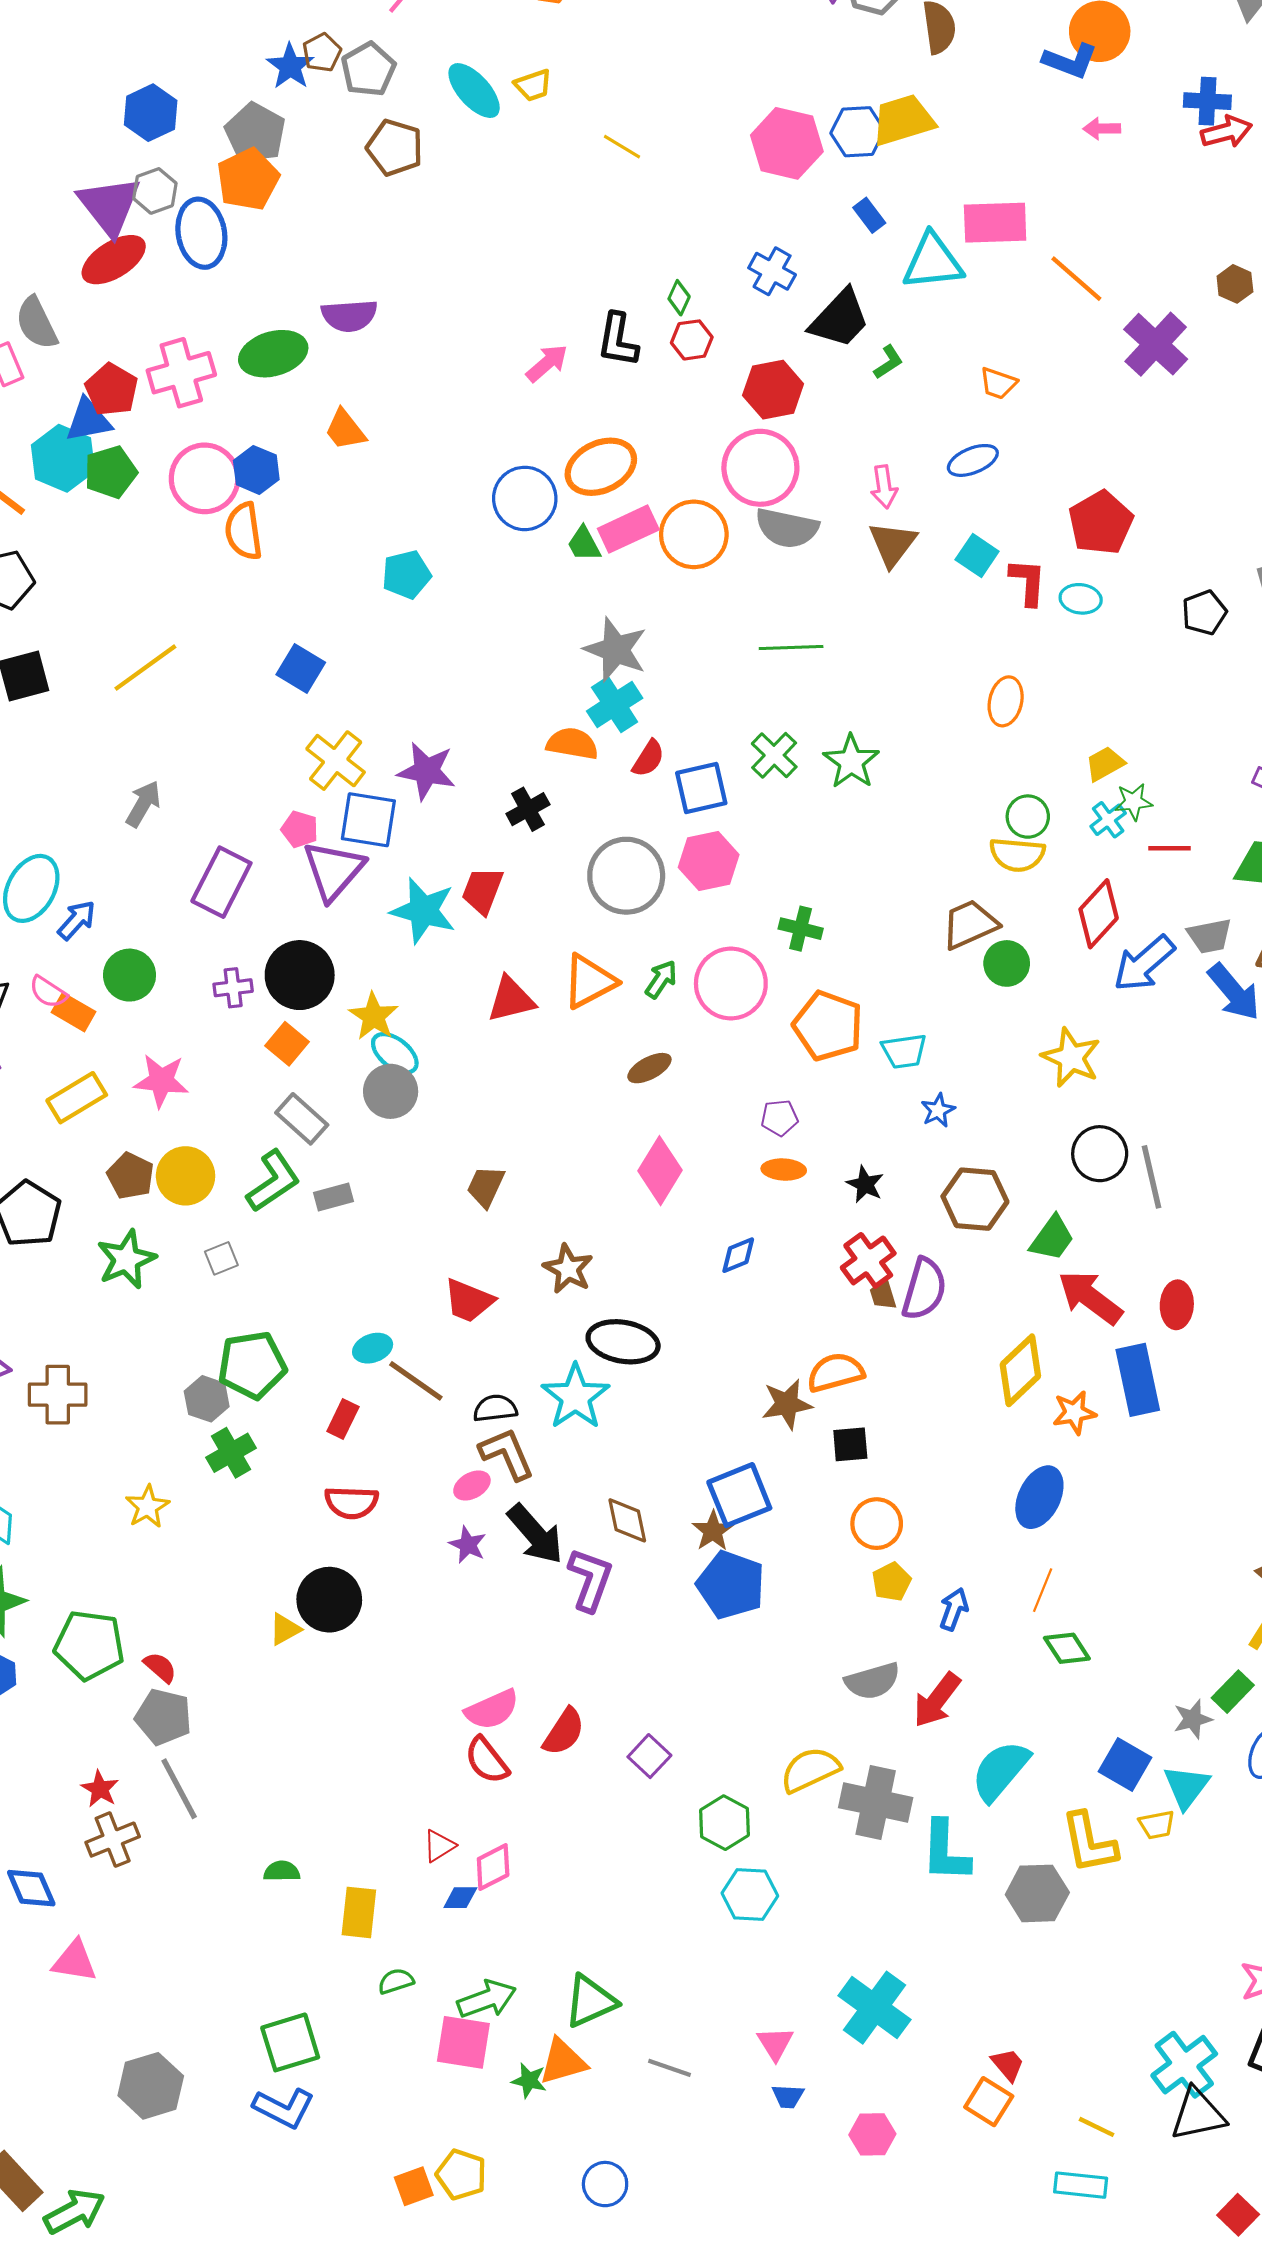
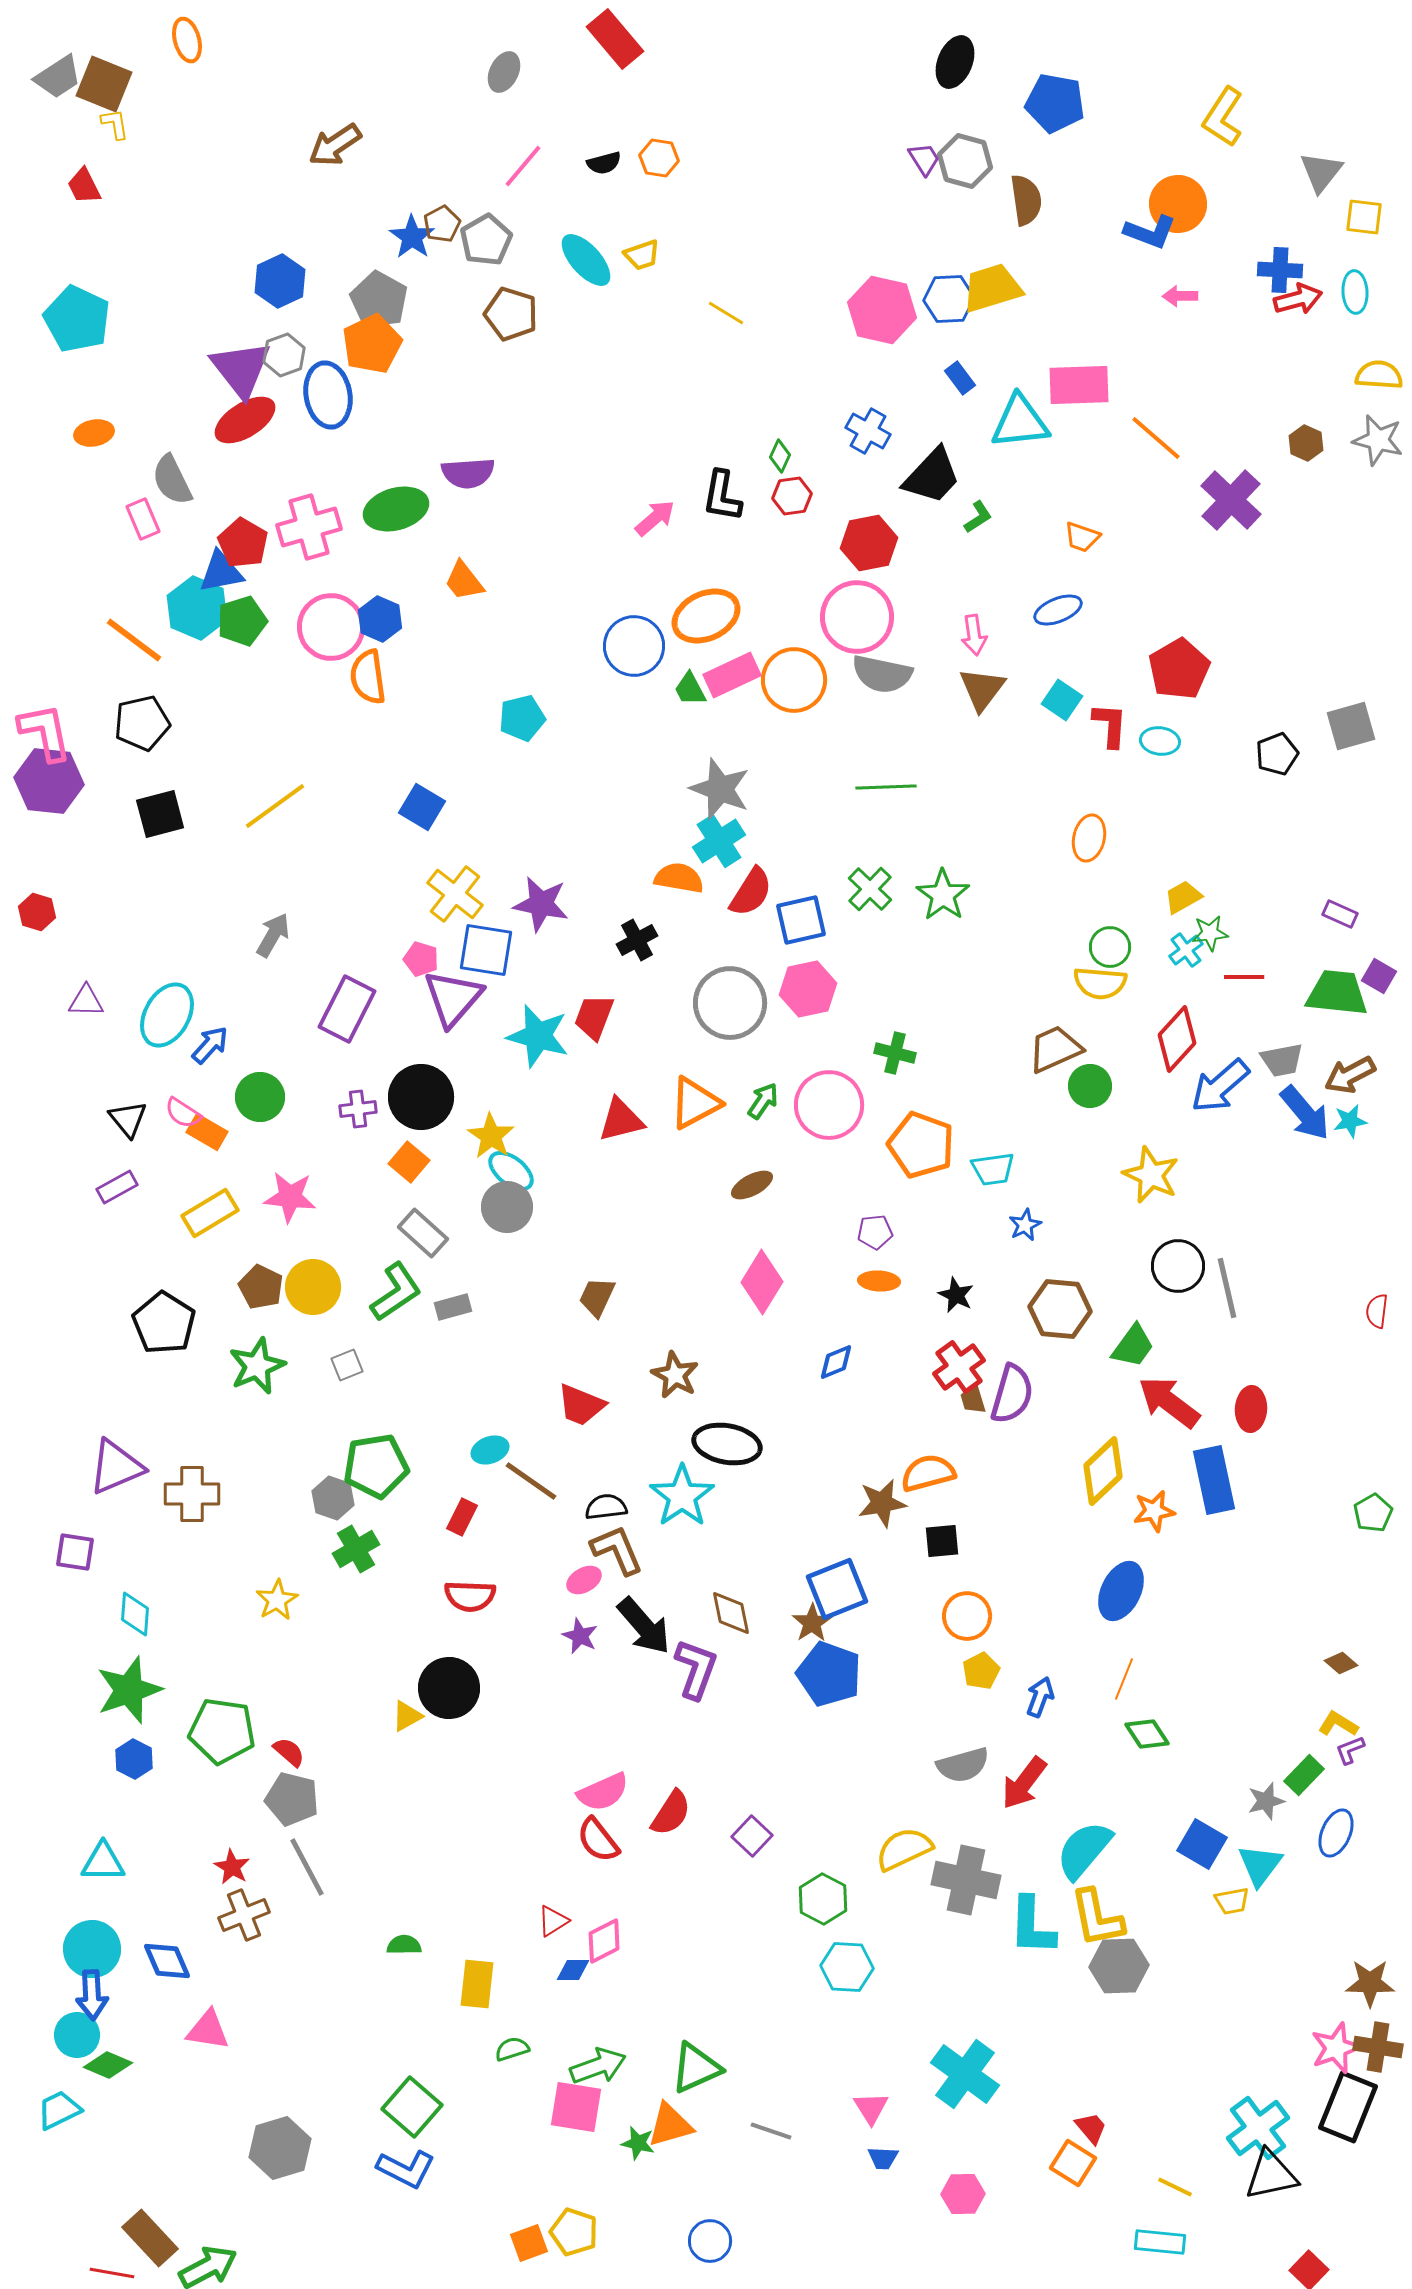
red semicircle: (648, 758) -> (751, 892), size x1.4
yellow L-shape: (1089, 1843) -> (1097, 1918), moved
green square: (290, 2042) -> (412, 2107), turned -32

